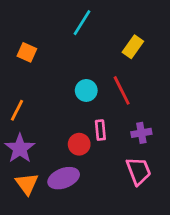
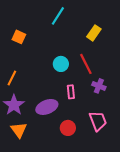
purple cross: (141, 133) -> (99, 86), moved, turned 32
red circle: (79, 144) -> (68, 128), moved
purple ellipse: (64, 178) -> (47, 107), moved

